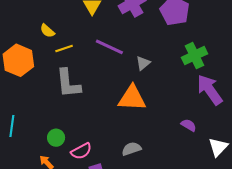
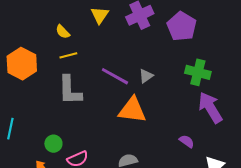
yellow semicircle: (47, 31) -> (63, 32), moved
purple line: (109, 47) -> (115, 76), moved
green cross: (195, 56) -> (198, 72), turned 35

